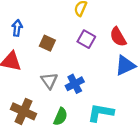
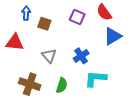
blue arrow: (17, 28) -> (26, 13), moved
blue cross: (75, 84) -> (81, 56), moved

